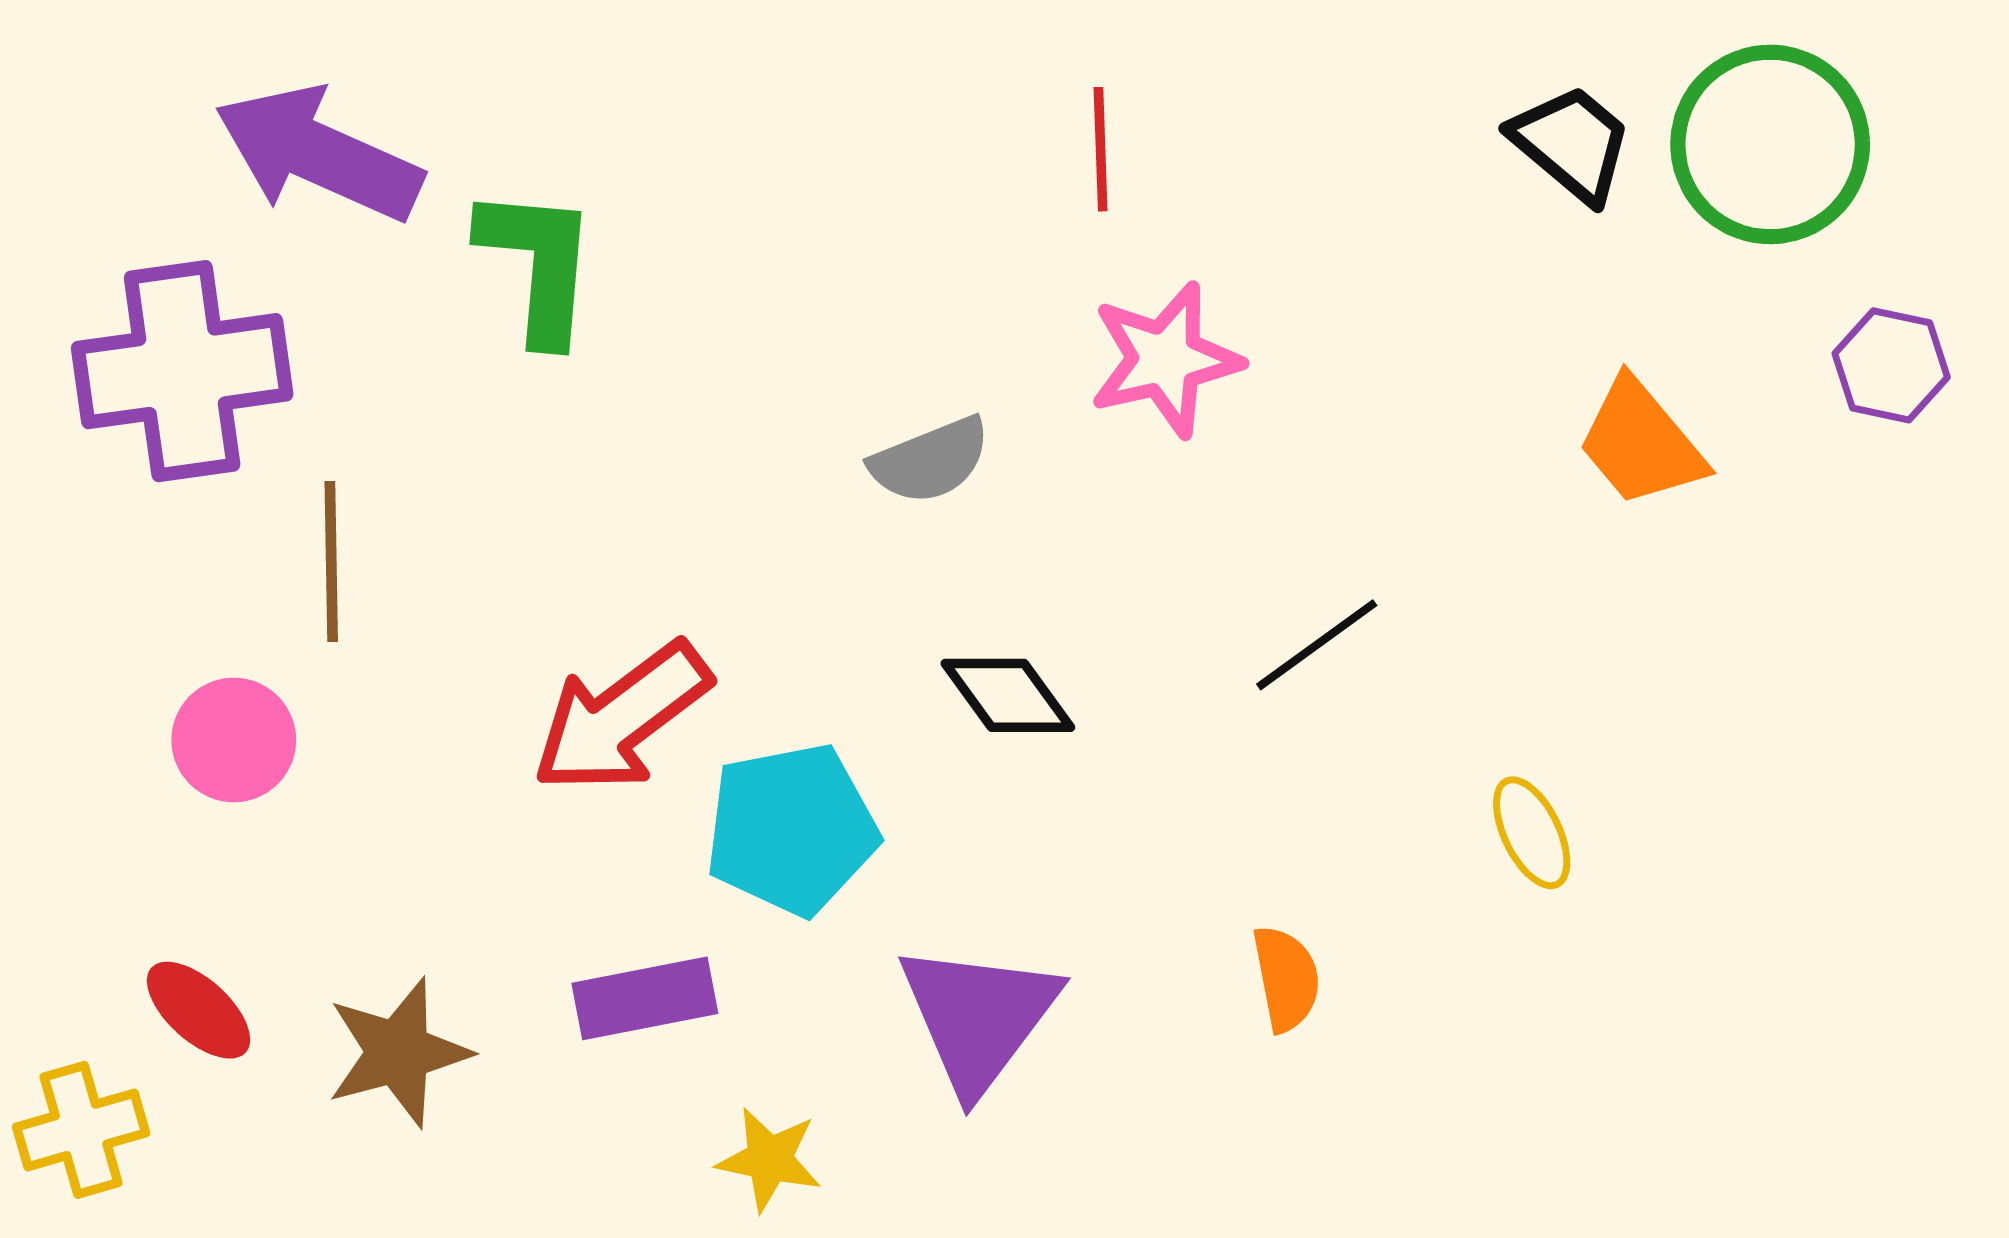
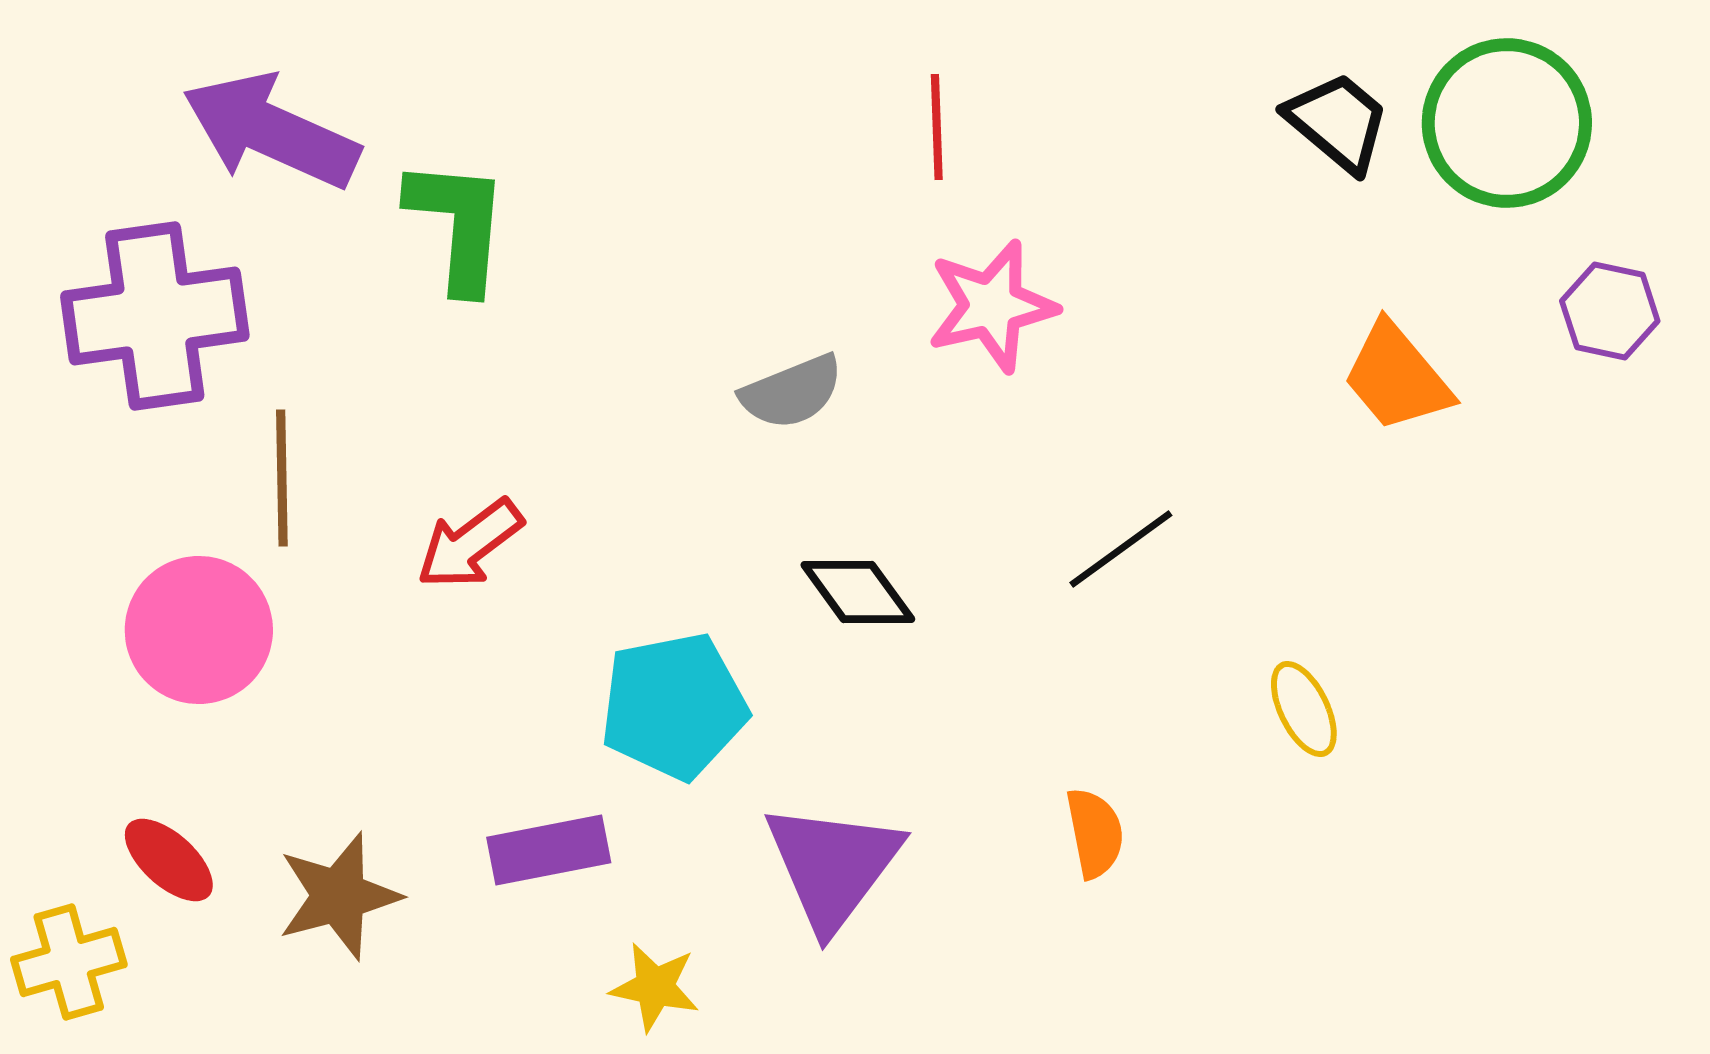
red arrow: (621, 718) -> (470, 544), moved, size x0.7
pink circle: (234, 740) -> (199, 630), size x1.4

